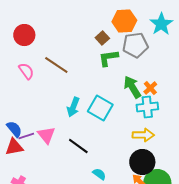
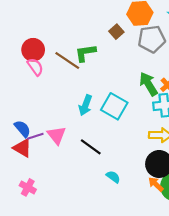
red circle: (24, 35) -> (33, 50), moved
green L-shape: (108, 58) -> (85, 53), moved
red triangle: (14, 147) -> (22, 148), turned 42

